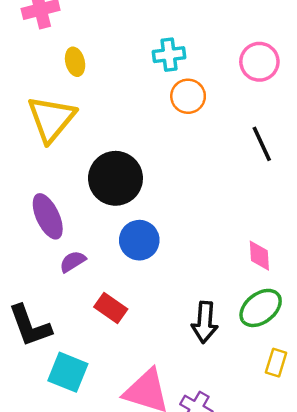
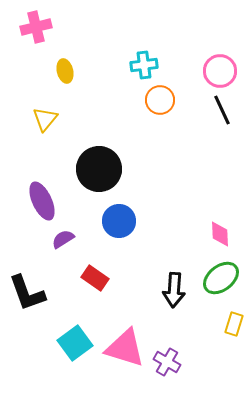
yellow triangle: (51, 119) -> (45, 119), size x0.6
black line: (262, 144) -> (222, 110), moved
cyan square: (68, 372) -> (75, 343), moved, turned 32

